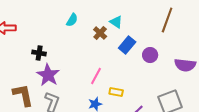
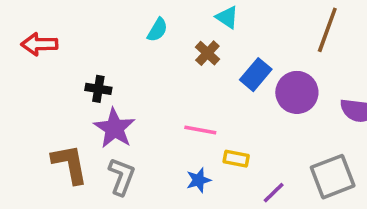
cyan triangle: (116, 22) -> (227, 17), moved
purple circle: (150, 55) -> (297, 92), size x1.5
pink line: (96, 76) -> (200, 130), turned 72

